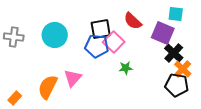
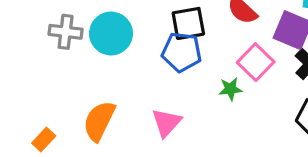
gray cross: (14, 37) -> (66, 32), moved
pink square: (114, 42) -> (256, 62), moved
pink triangle: (73, 78) -> (166, 123), moved

